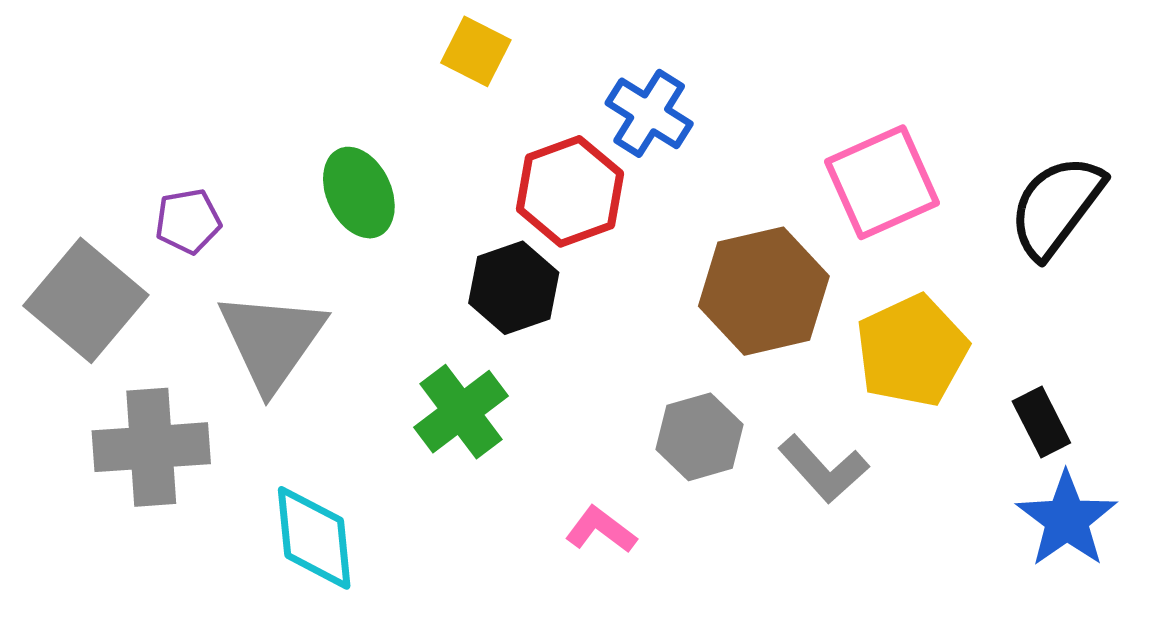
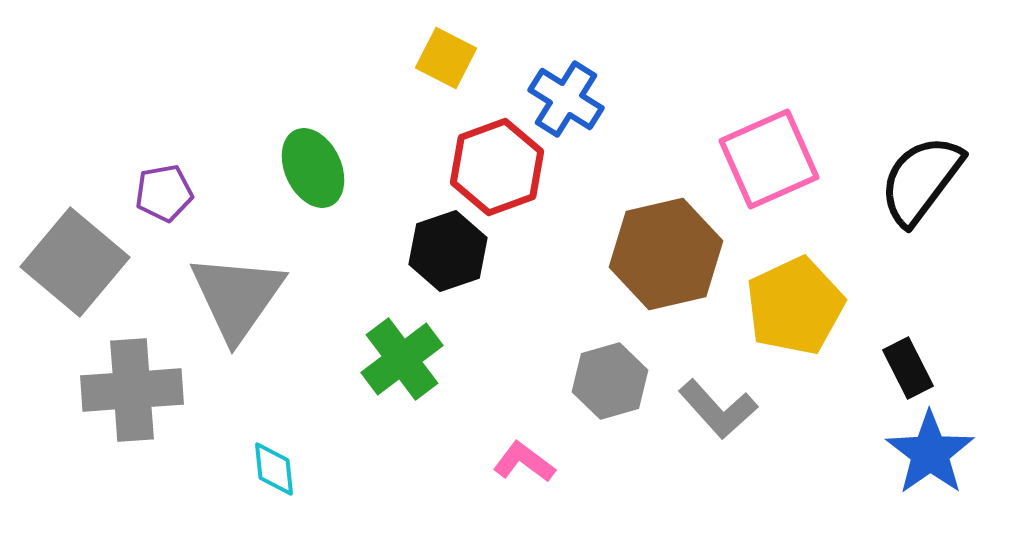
yellow square: (476, 51) -> (446, 58), moved
cyan diamond: (314, 538) -> (274, 469), size x0.6

